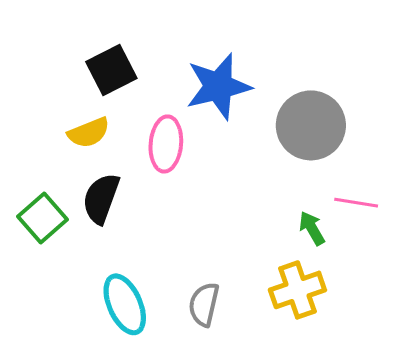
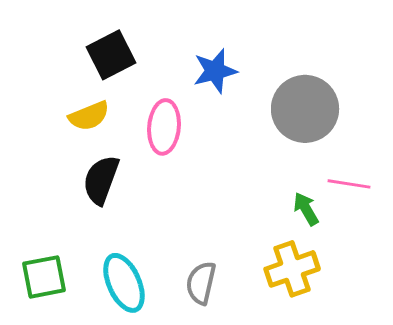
blue star: (218, 86) -> (215, 71), size x0.7
green square: (42, 218) -> (44, 277), moved, turned 30

